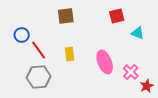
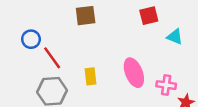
yellow rectangle: (70, 54) -> (90, 76), moved
pink cross: (131, 72) -> (166, 85), turned -35

